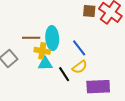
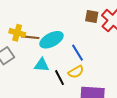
cyan ellipse: (52, 38) -> (51, 40), turned 60
yellow cross: (42, 51) -> (17, 33), moved

